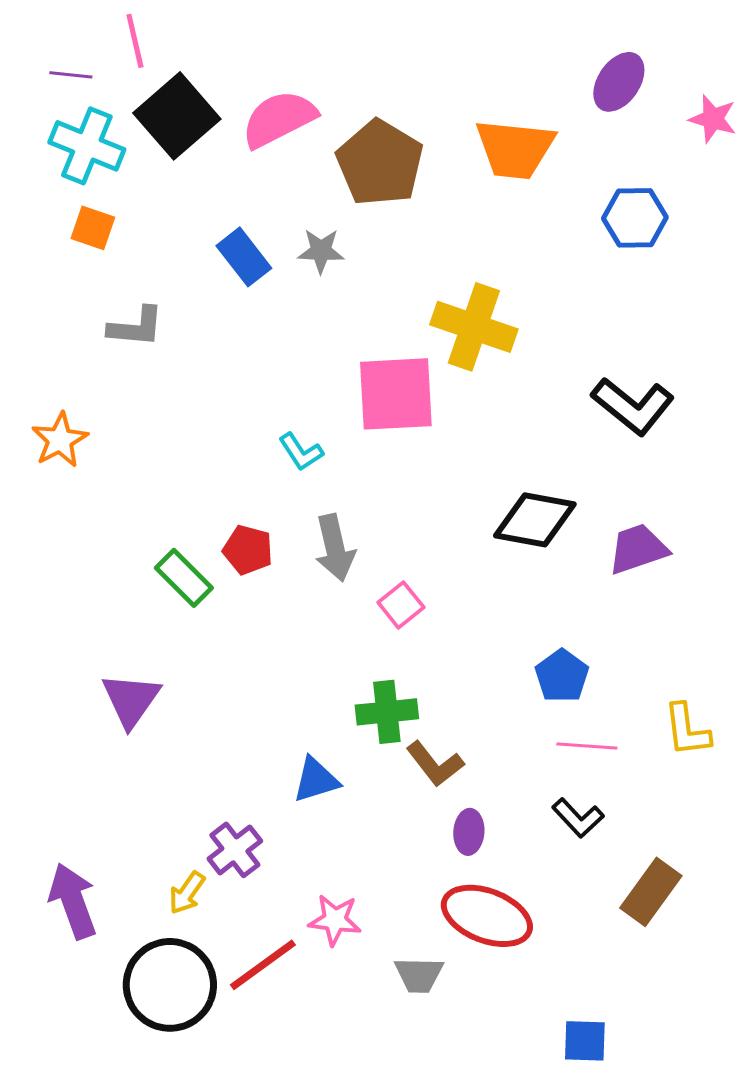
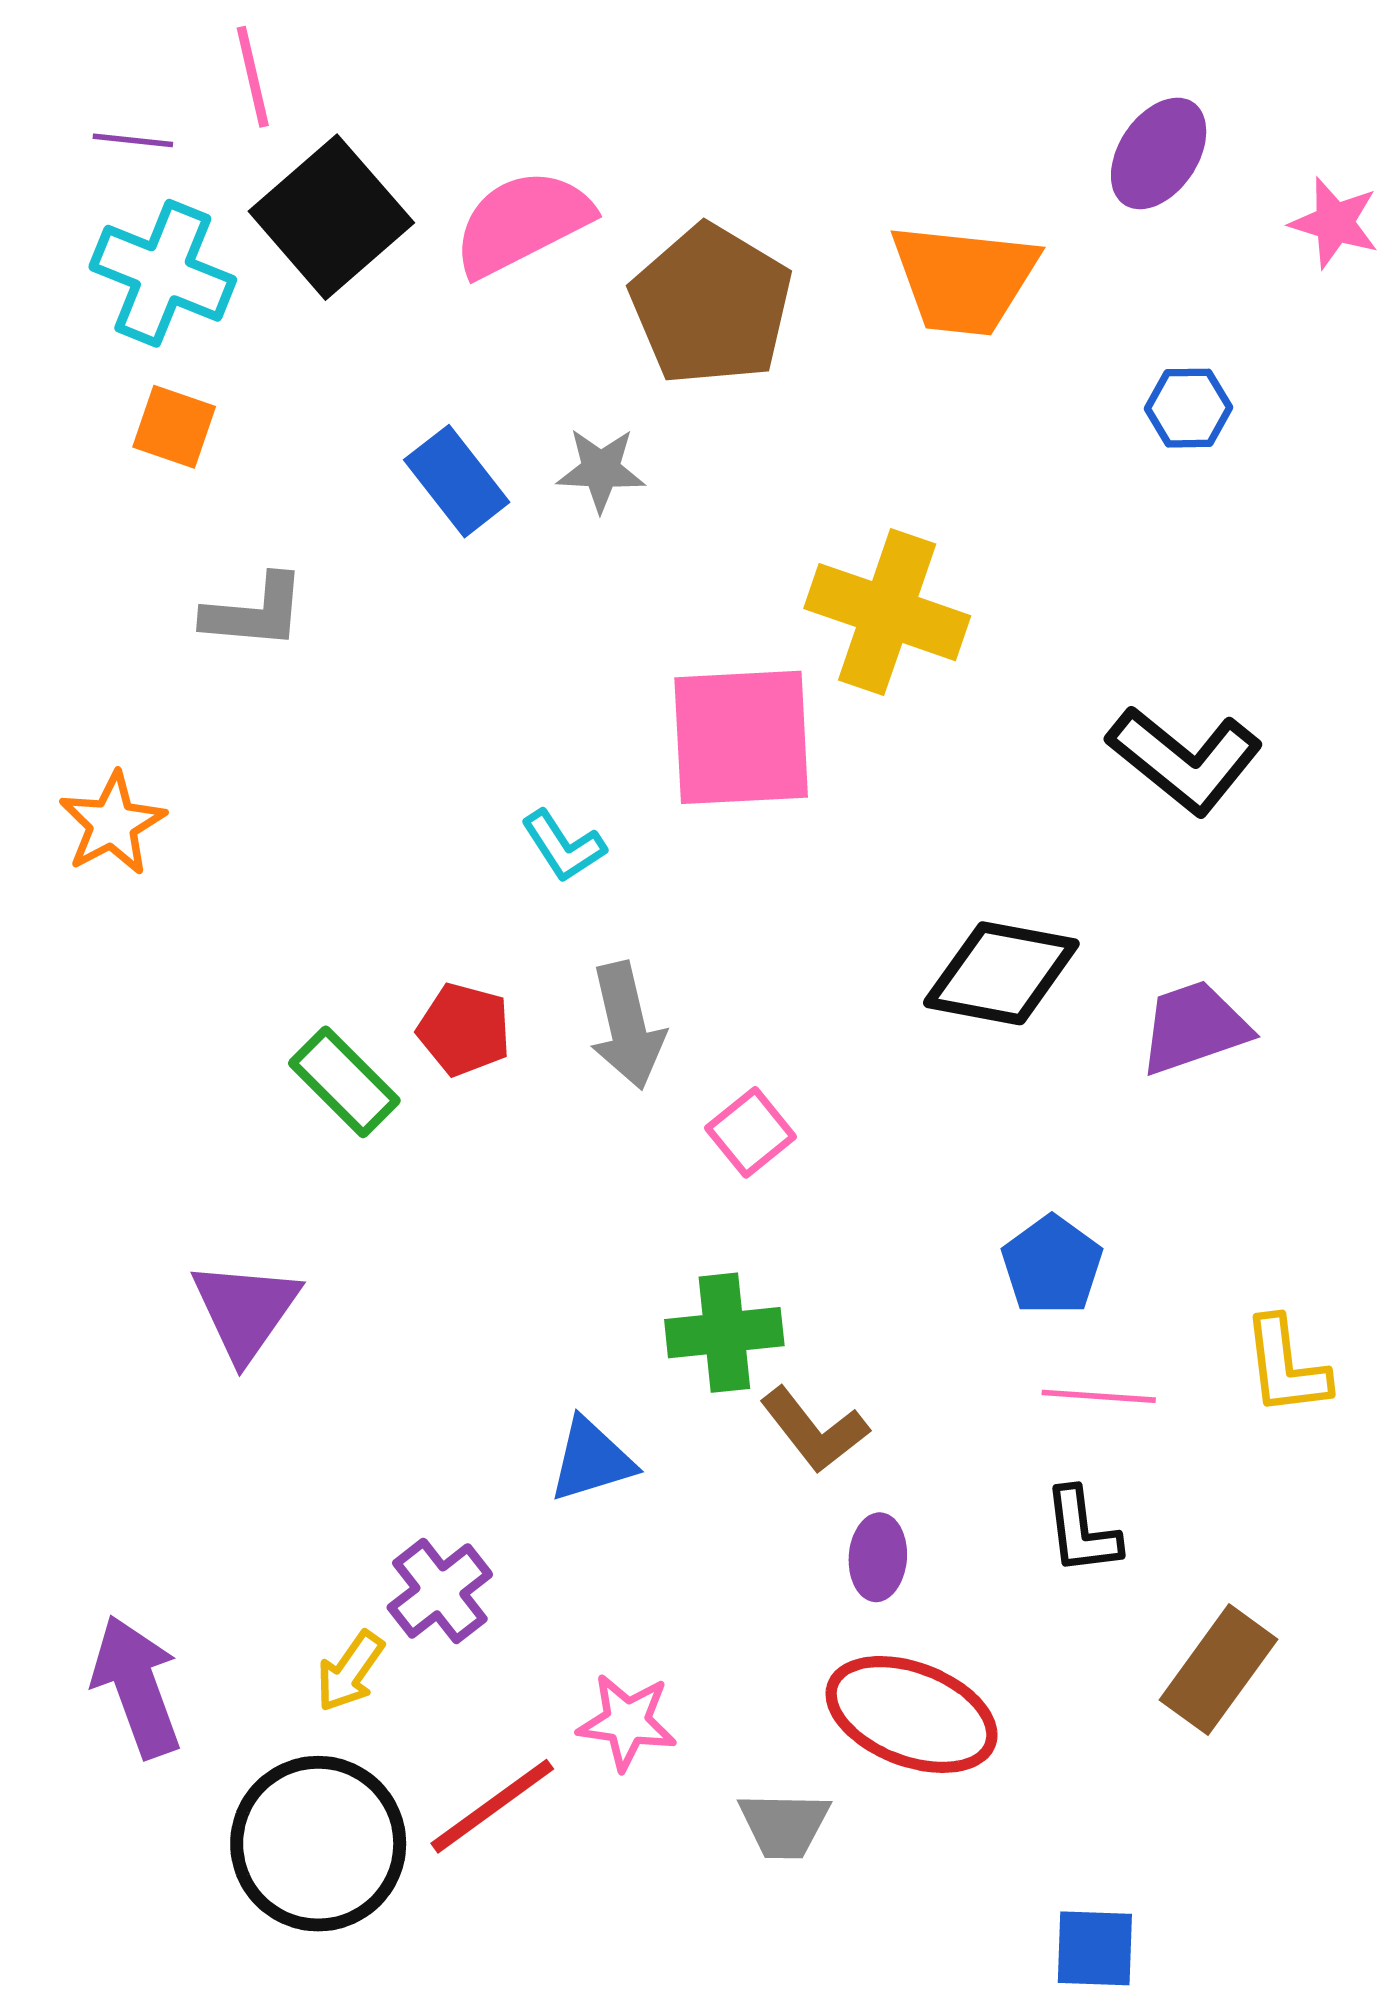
blue hexagon: (635, 218) -> (1189, 408), size x0.7
black L-shape: (578, 818) -> (1082, 1531), turned 36

